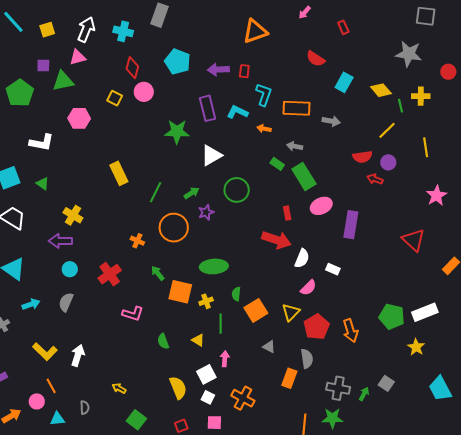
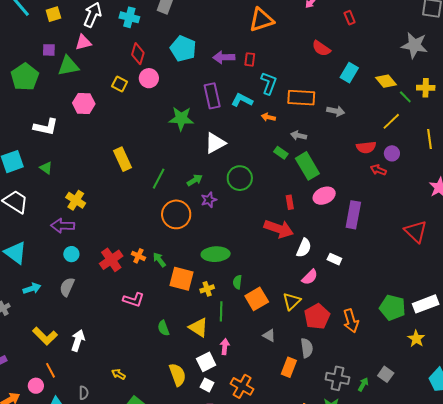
green line: (401, 106) -> (405, 97), turned -32
orange cross: (137, 241) -> (138, 256), moved
yellow triangle: (198, 340) -> (198, 327), size x1.5

